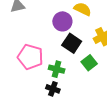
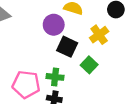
pink pentagon: (30, 57) -> (26, 84), moved

